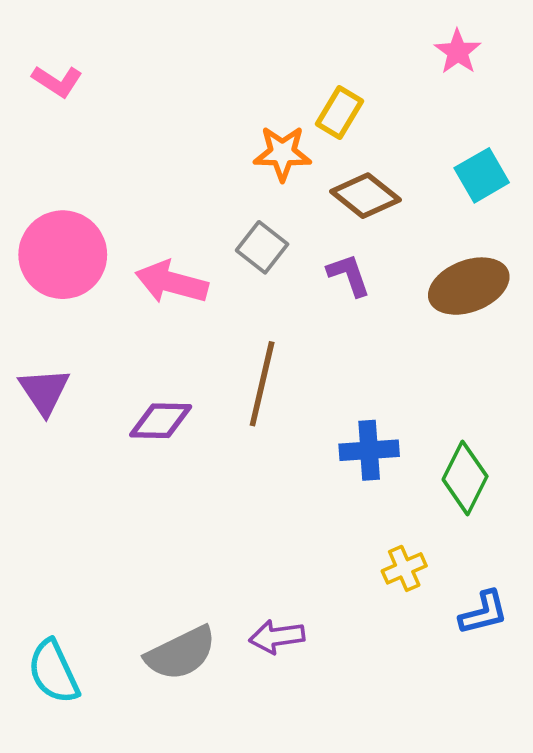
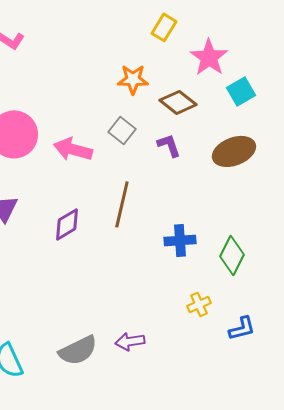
pink star: (458, 52) -> (209, 57), moved, size x1.5
yellow rectangle: (340, 113) -> (164, 27), moved
purple diamond: (161, 421) -> (67, 224), turned -32

